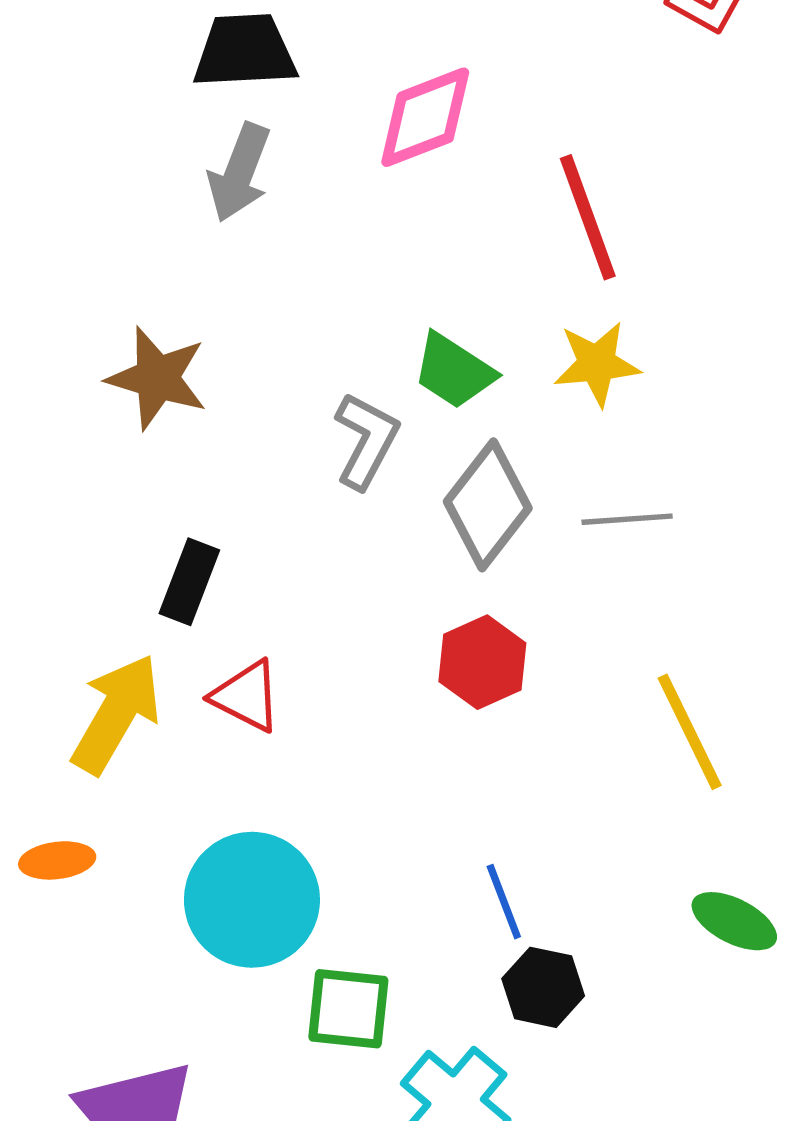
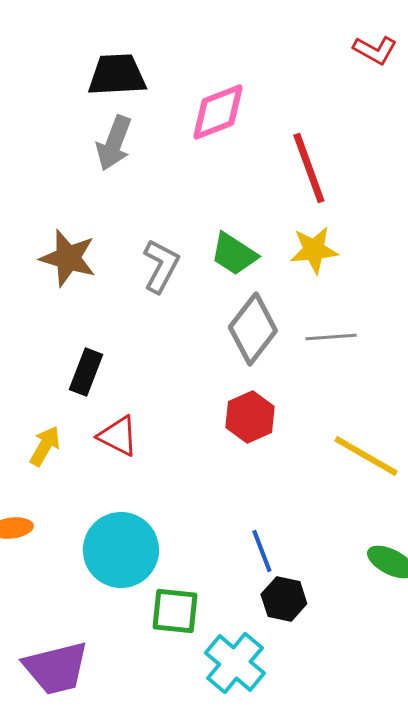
gray L-shape: (366, 441) -> (161, 266), moved
yellow arrow: (116, 714) -> (45, 446), size x0.6
yellow line: (690, 732) -> (366, 456), turned -34

